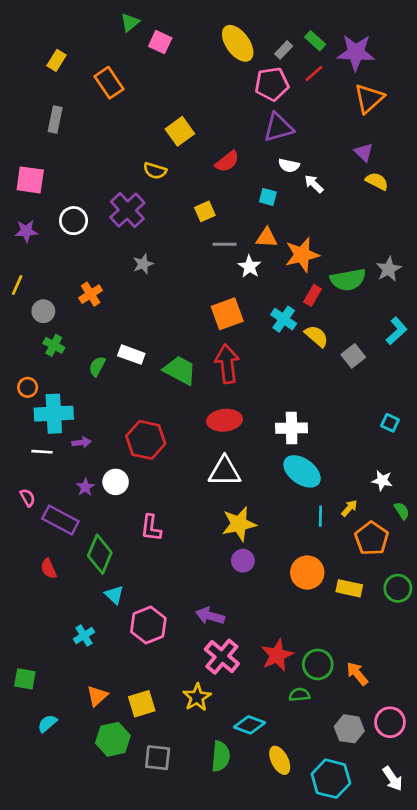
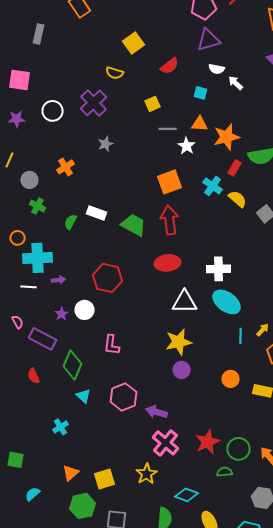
white triangle: (225, 471) -> (184, 302), moved
orange circle: (307, 573) -> (230, 379), size x0.7
pink hexagon: (148, 625) -> (124, 397), moved

